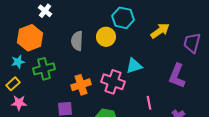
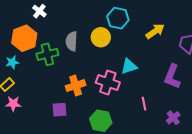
green cross: (44, 69) -> (47, 54), moved

